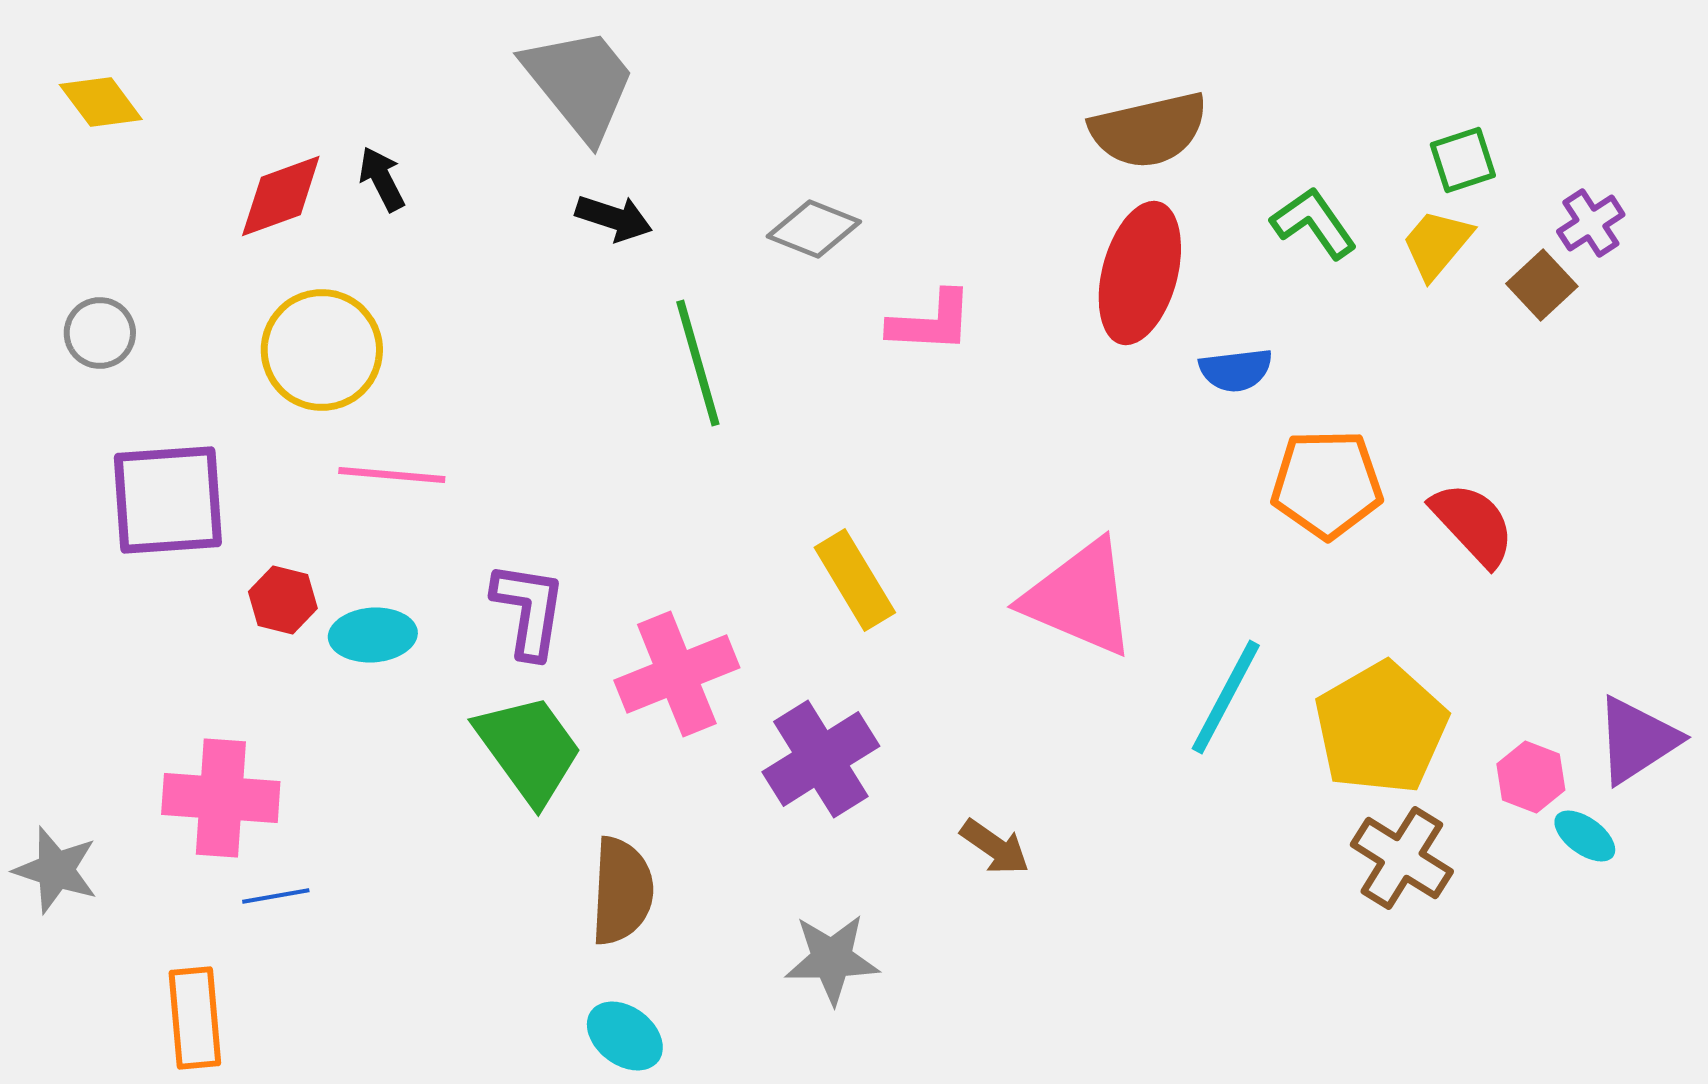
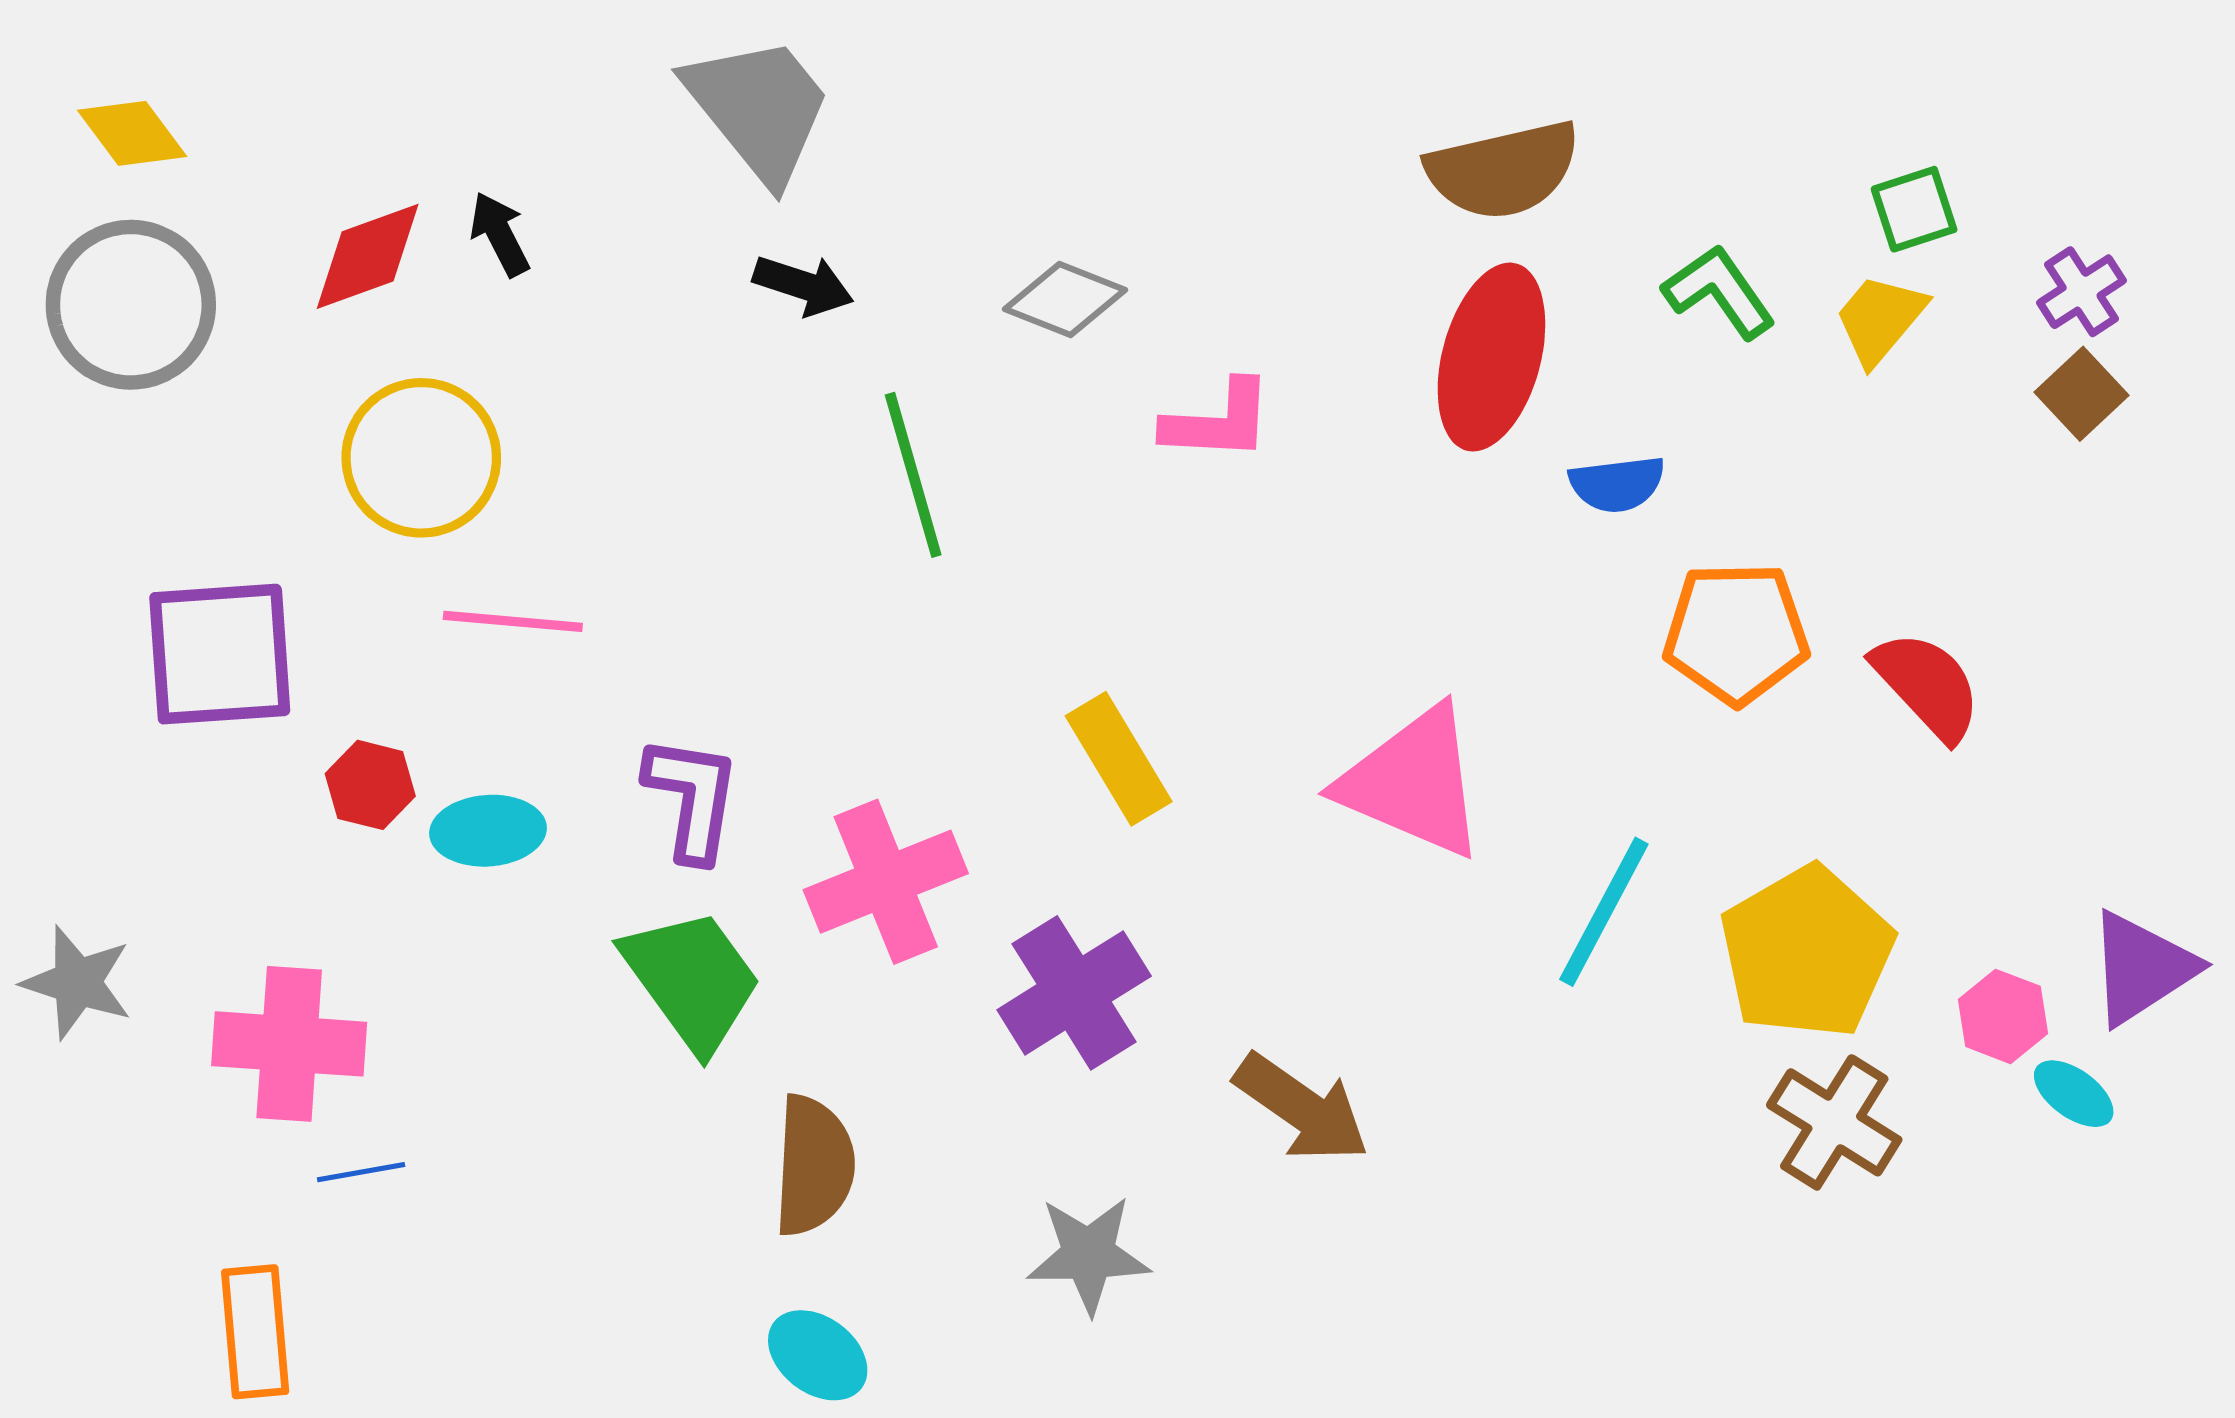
brown square: (1542, 285) -> (2082, 394), moved
gray circle: (100, 333) -> (131, 305), moved, size x1.8
brown arrow: (995, 847) -> (1302, 1108), size x1.5
gray star: (56, 870) -> (77, 982), moved

